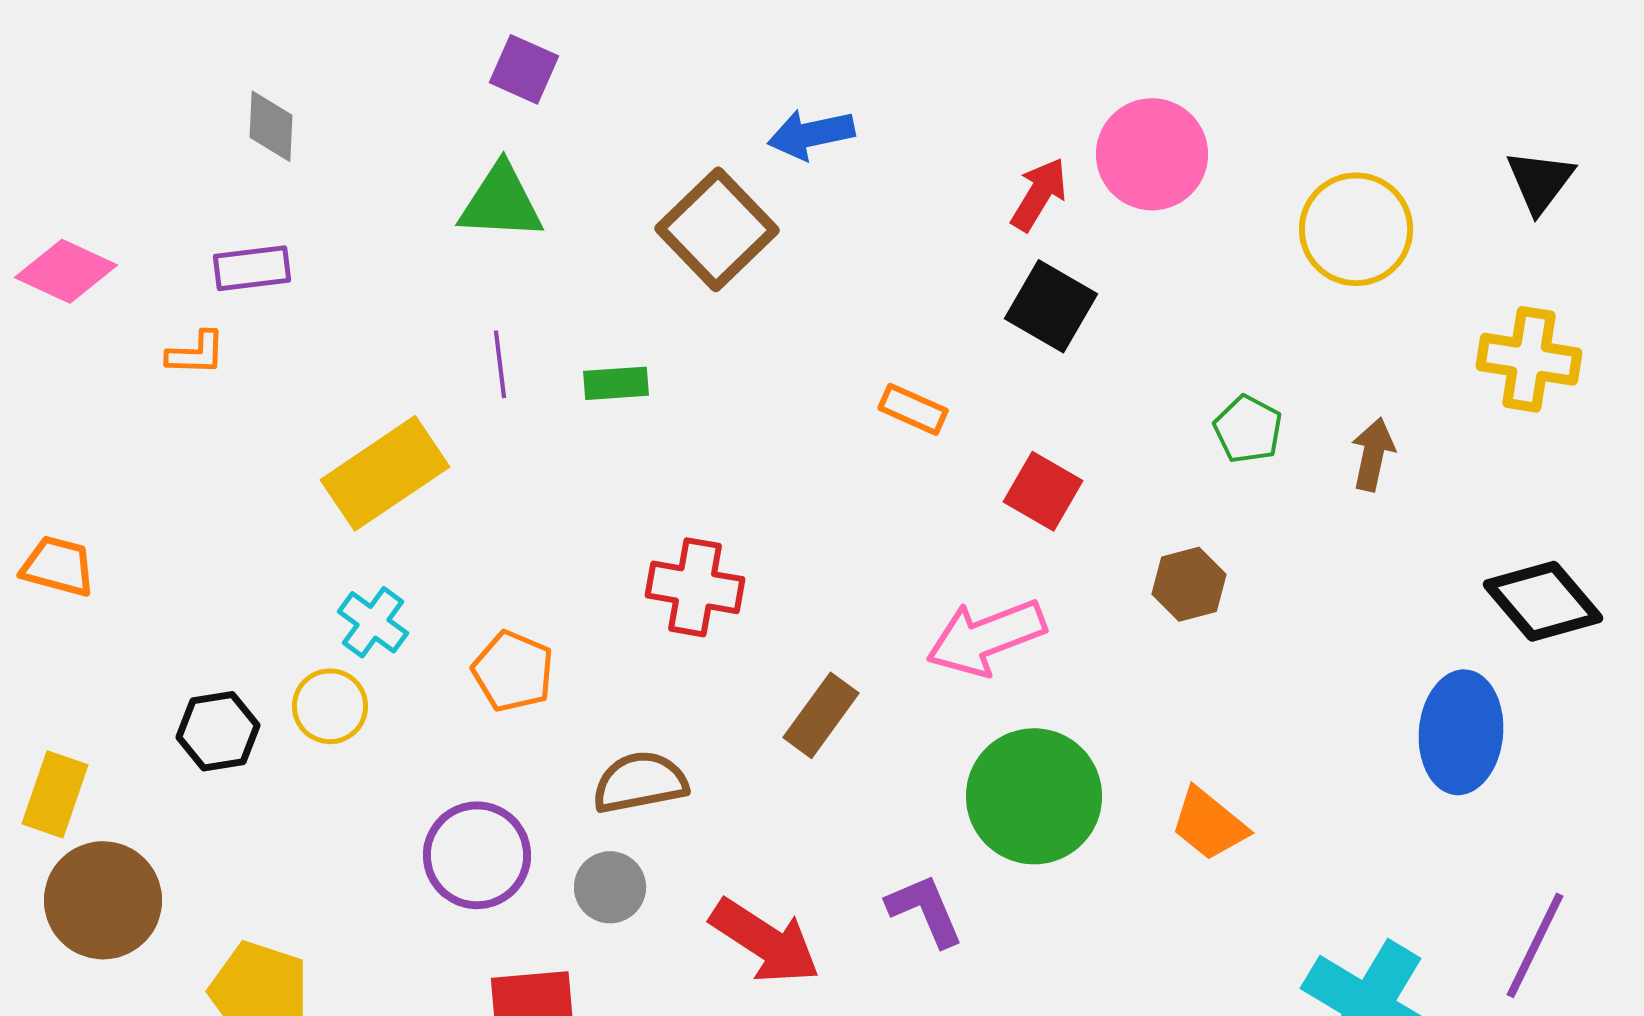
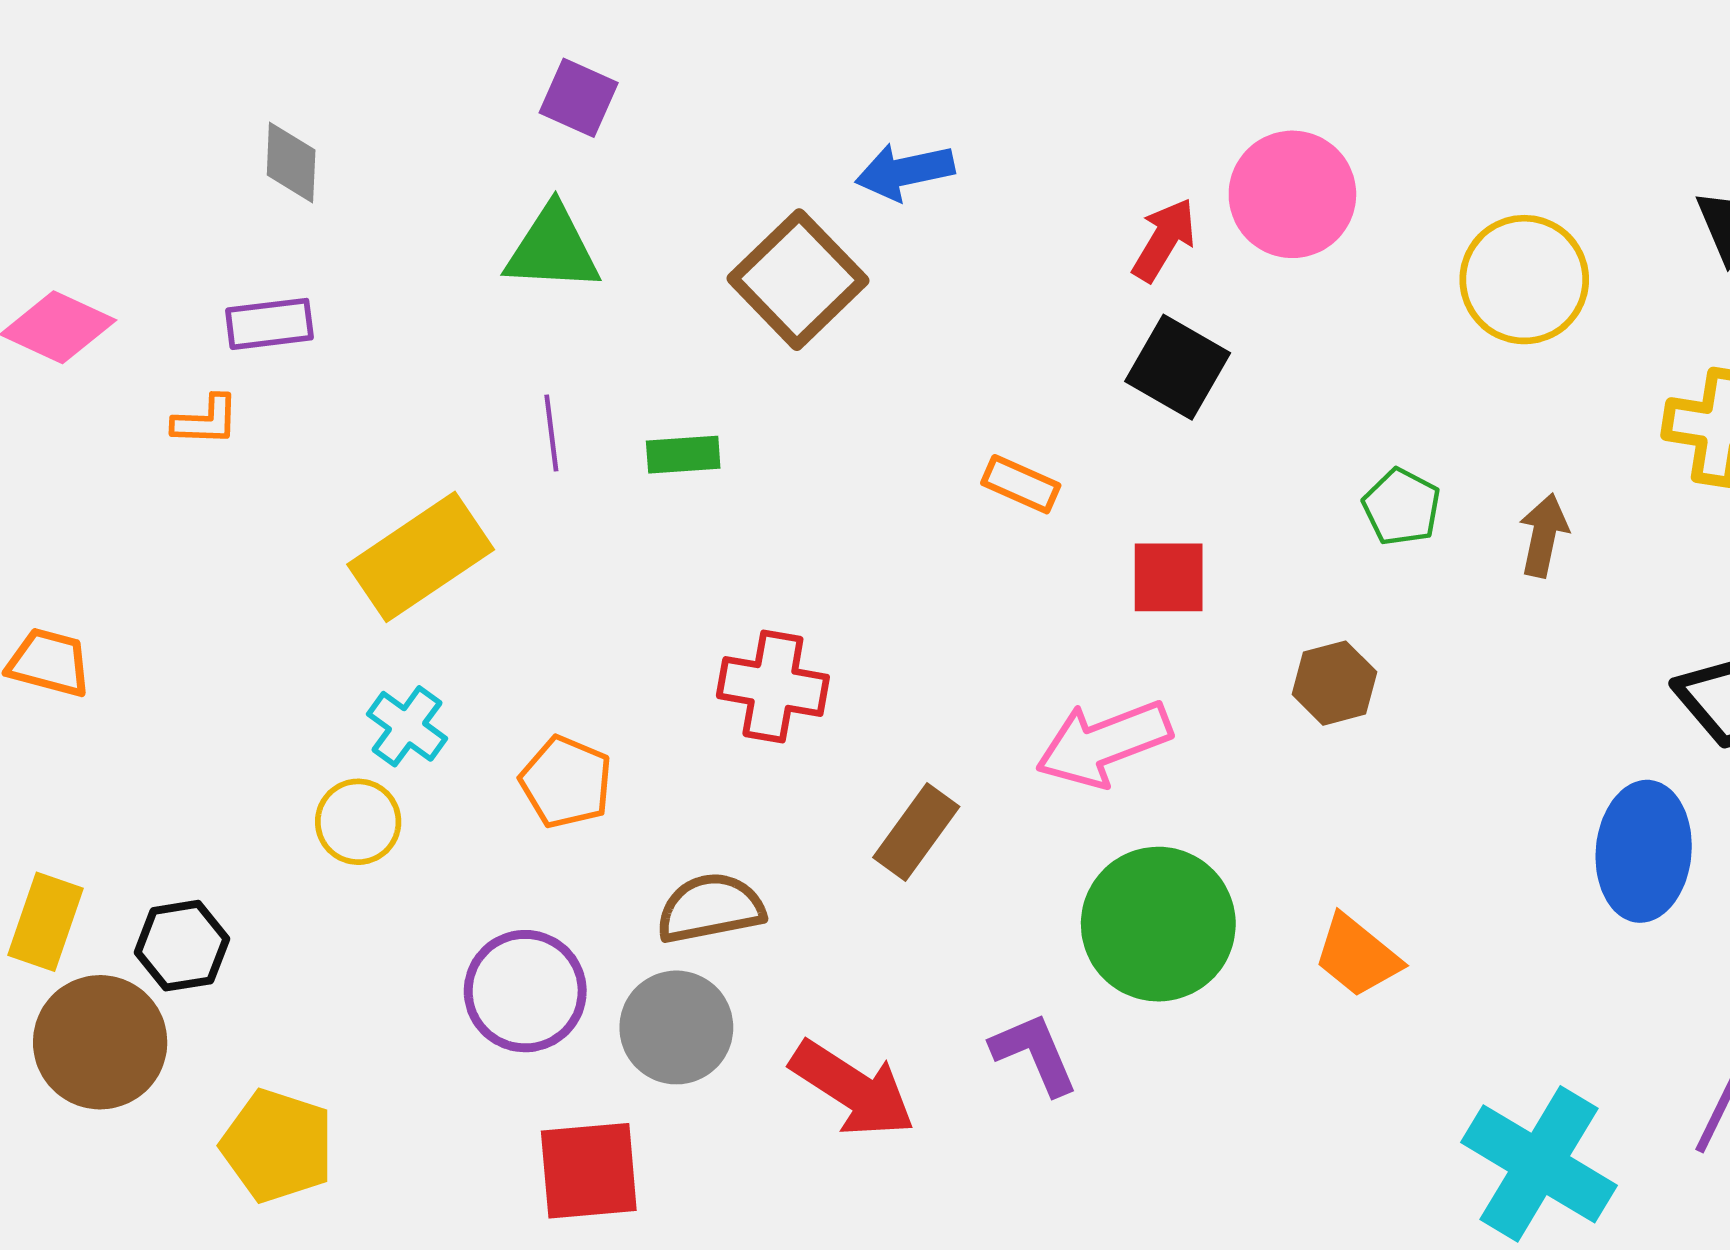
red square: (1043, 491) -> (1169, 577), turned -30
black hexagon: (218, 731) -> (182, 946), moved
gray circle: (610, 887) -> (676, 1027), size x1.4

